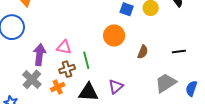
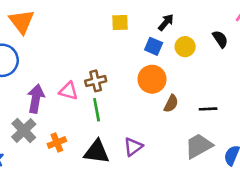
orange circle: (114, 36) -> (152, 79), moved
black line: (179, 52) -> (208, 109), moved
brown cross: (67, 69) -> (96, 81), moved

